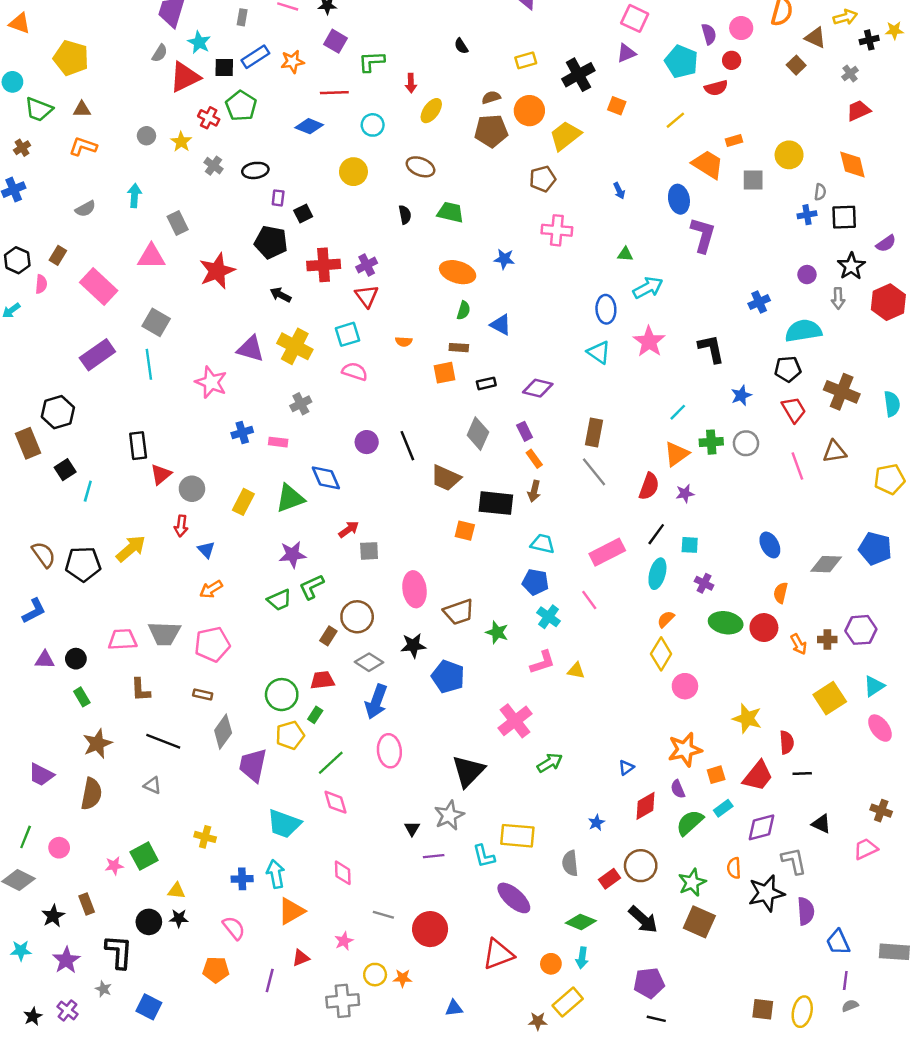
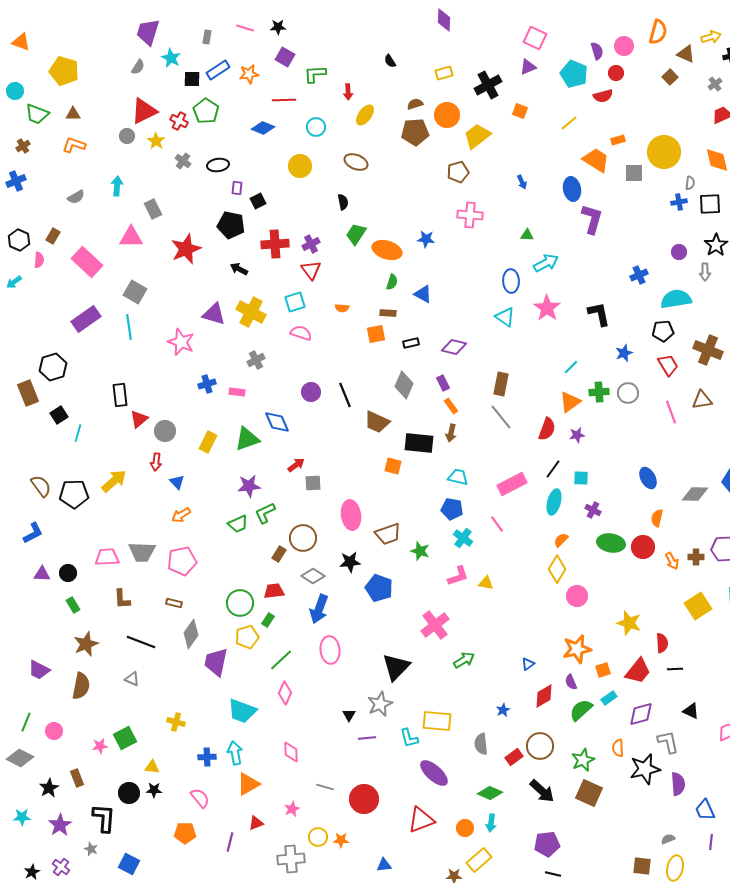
red triangle: (185, 77) -> (144, 111), moved
yellow circle: (789, 155) -> (664, 152), size x1.4
green trapezoid: (450, 212) -> (356, 234), moved, turned -70
pink diamond: (336, 802) -> (285, 693), turned 40
gray semicircle: (850, 1006) -> (668, 839), moved

